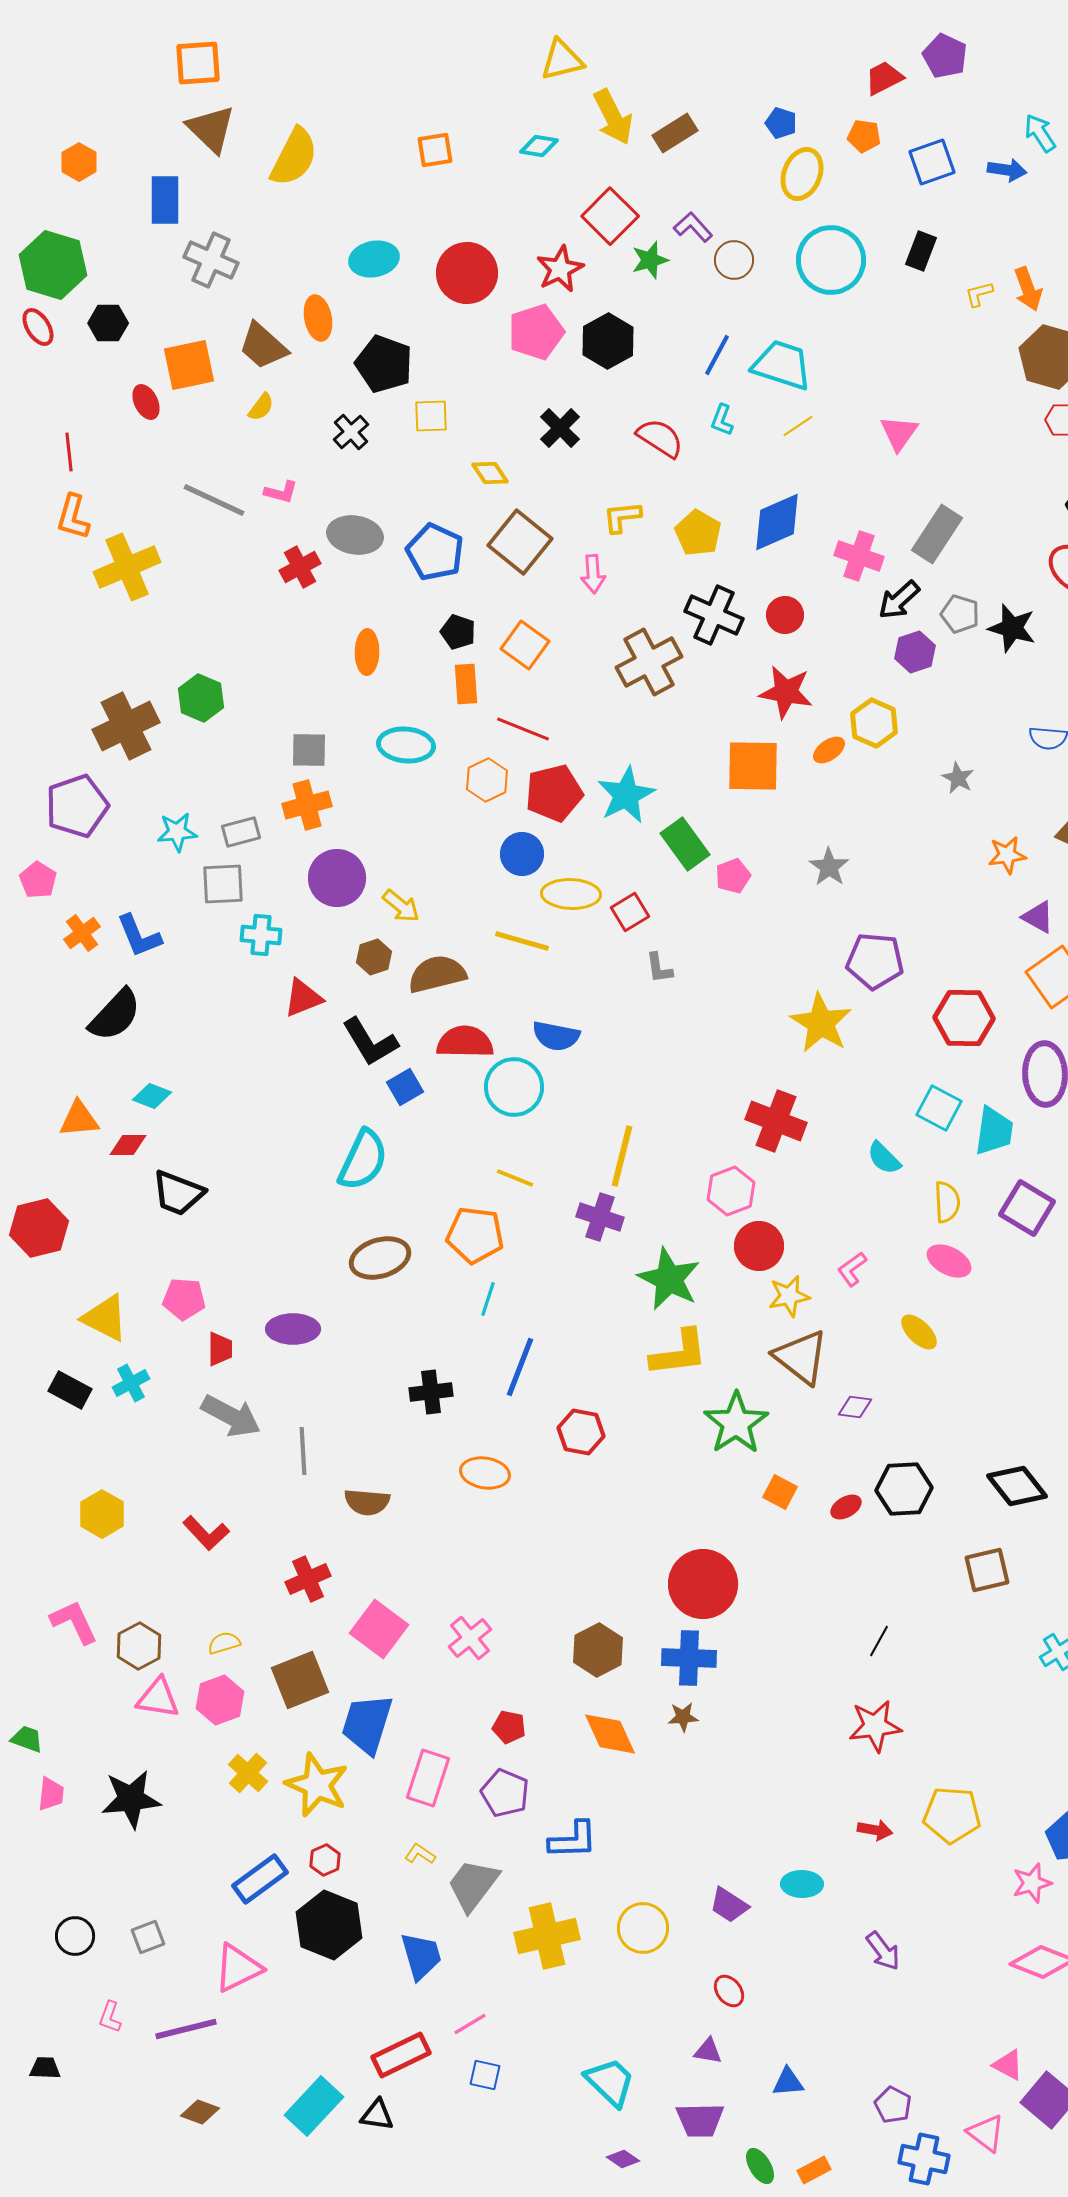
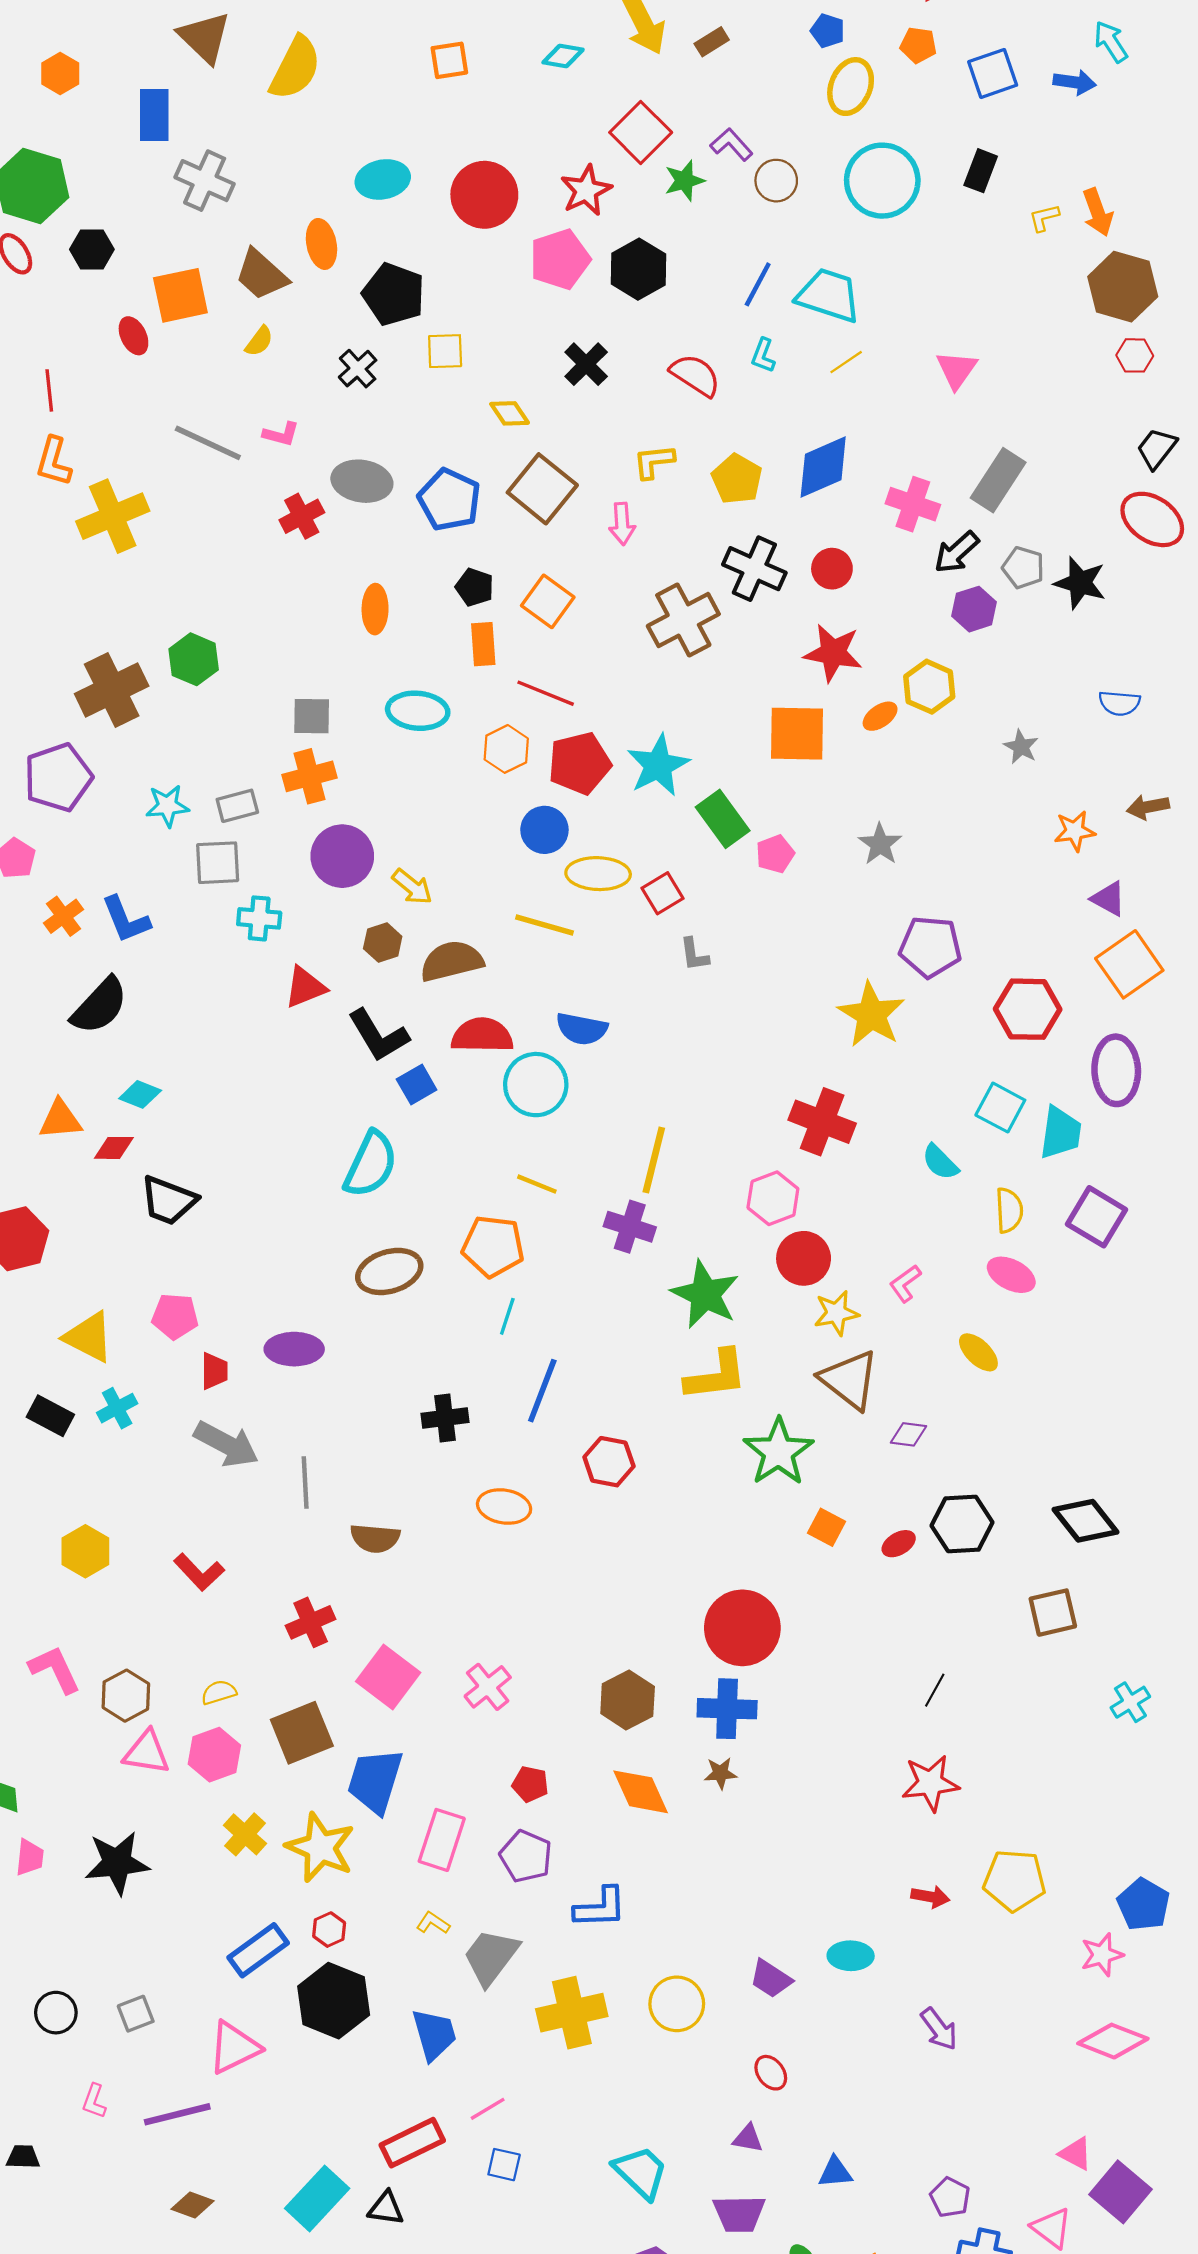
brown rectangle: (675, 133) -> (712, 42), size x0.7

